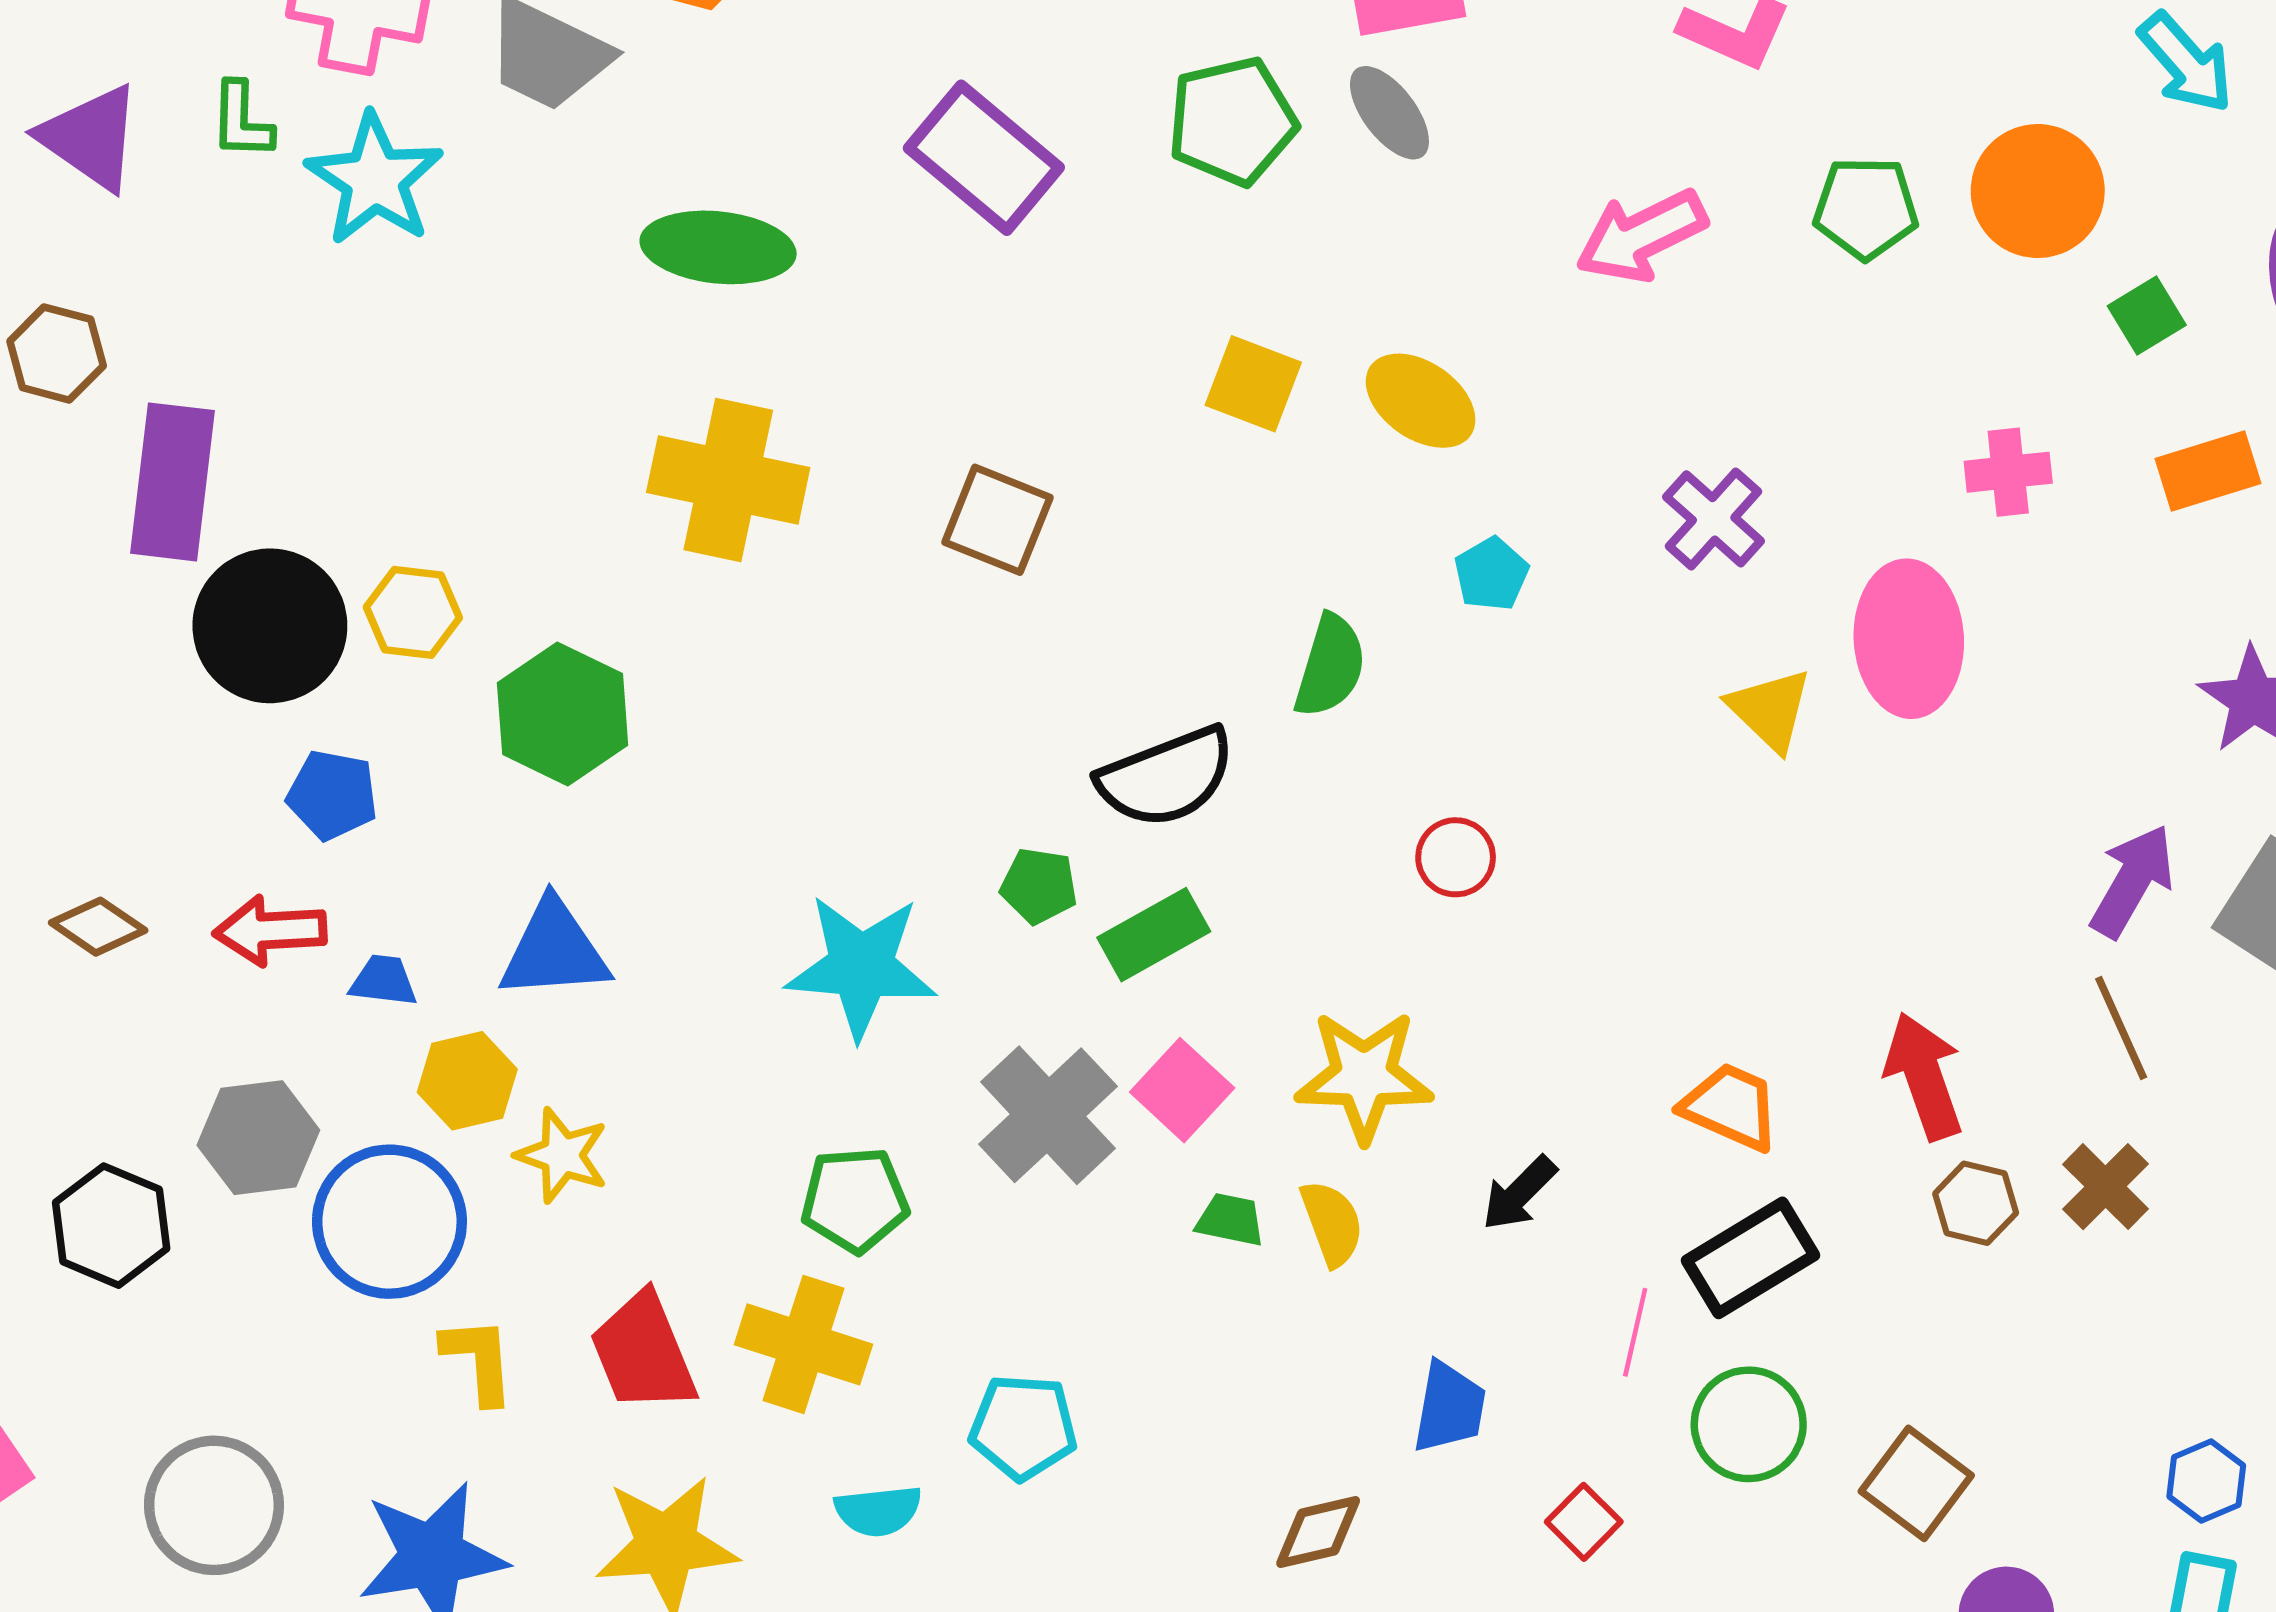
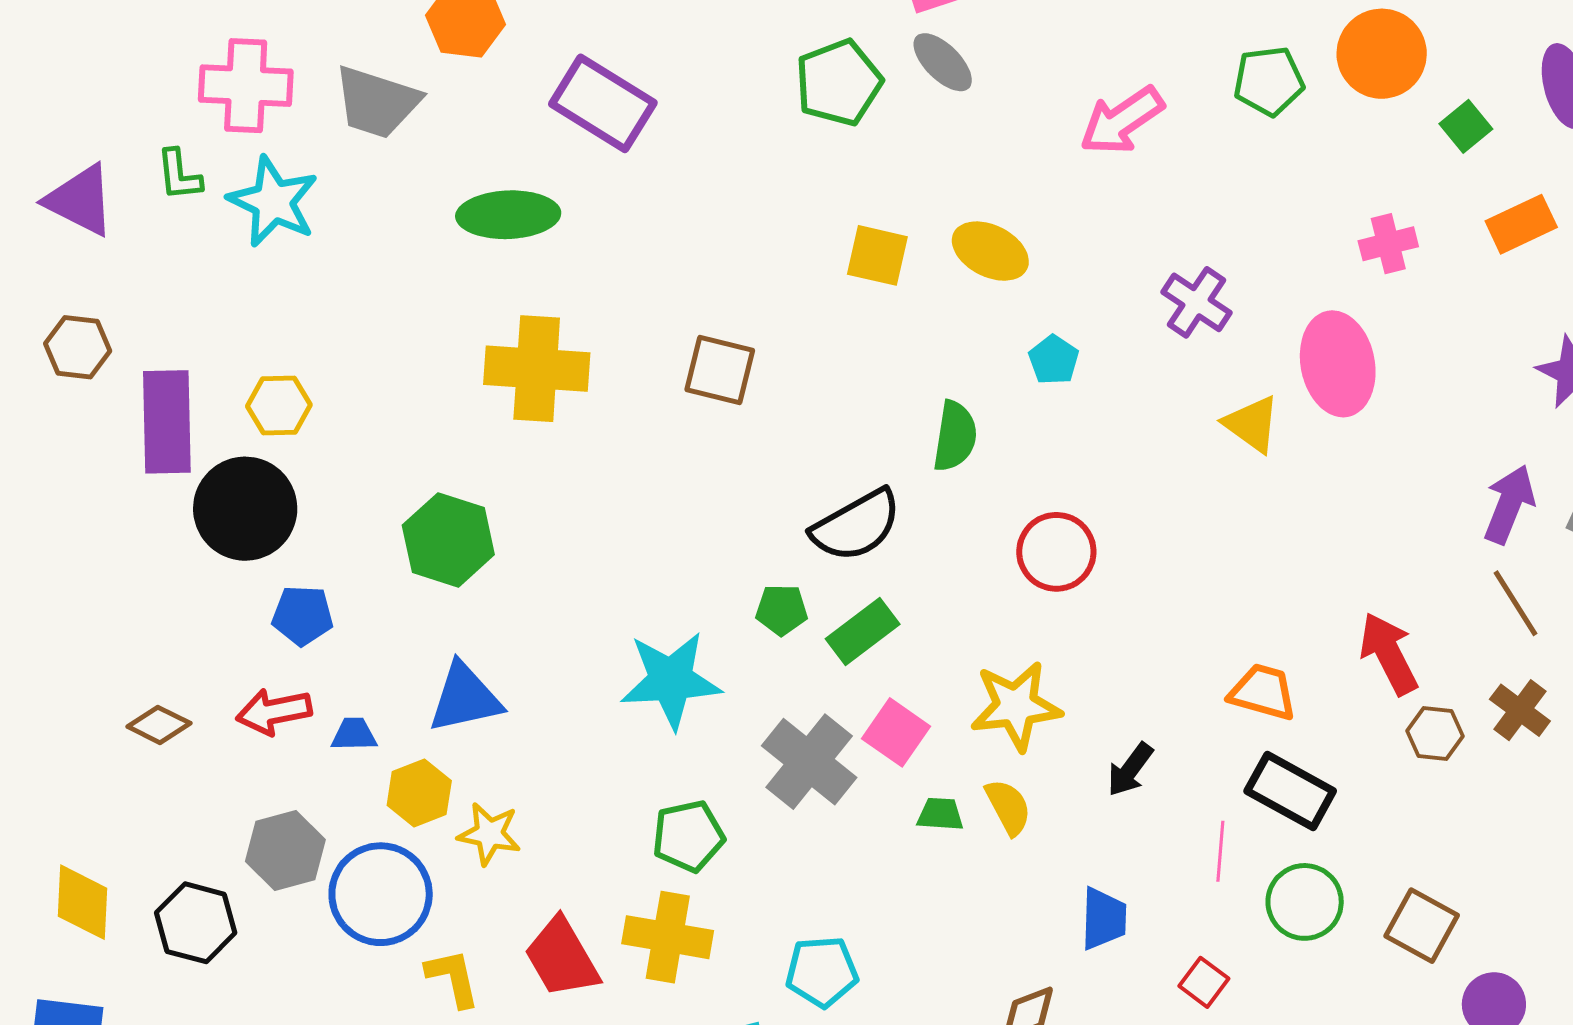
purple rectangle: (984, 158) -> (603, 103), moved
yellow hexagon: (413, 612) -> (279, 406), moved
red circle: (1456, 857) -> (1056, 552), size x1.5
black rectangle: (1750, 1258) -> (1290, 791), turned 68

